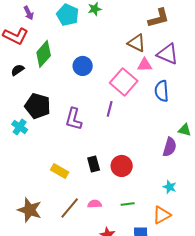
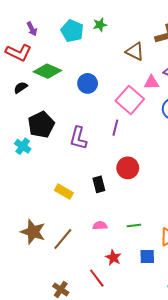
brown triangle: (137, 43) -> (135, 52), moved
green diamond: (44, 54) -> (47, 71), turned 72
black pentagon: (38, 106) -> (41, 125), turned 30
red circle: (122, 166) -> (128, 168), moved
brown line: (70, 208) -> (63, 239), moved

